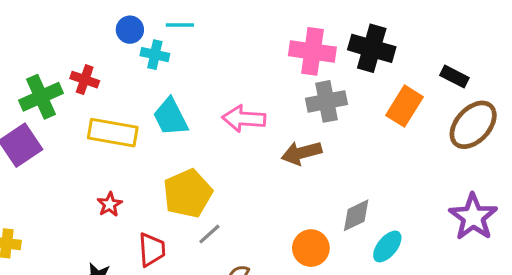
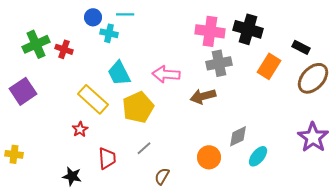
green cross: (41, 97) -> (36, 44), moved
yellow rectangle: (113, 133) -> (93, 99), moved, turned 32
yellow pentagon: (188, 193) -> (138, 107), moved

